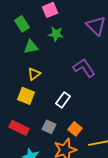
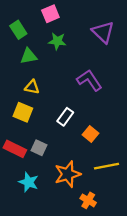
yellow triangle: (34, 74) -> (32, 87), turned 48
gray square: (49, 127) -> (39, 148), moved
orange square: (75, 129) -> (90, 134), moved

